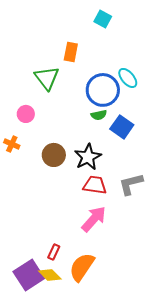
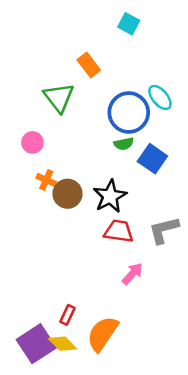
orange rectangle: (71, 52) -> (89, 65), turned -48
orange cross: (12, 144) -> (46, 180), moved
pink arrow: (94, 219) -> (132, 274), moved, size x0.7

